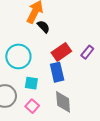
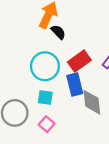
cyan circle: (18, 56) -> (45, 66), moved
gray diamond: (63, 102) -> (92, 102), moved

